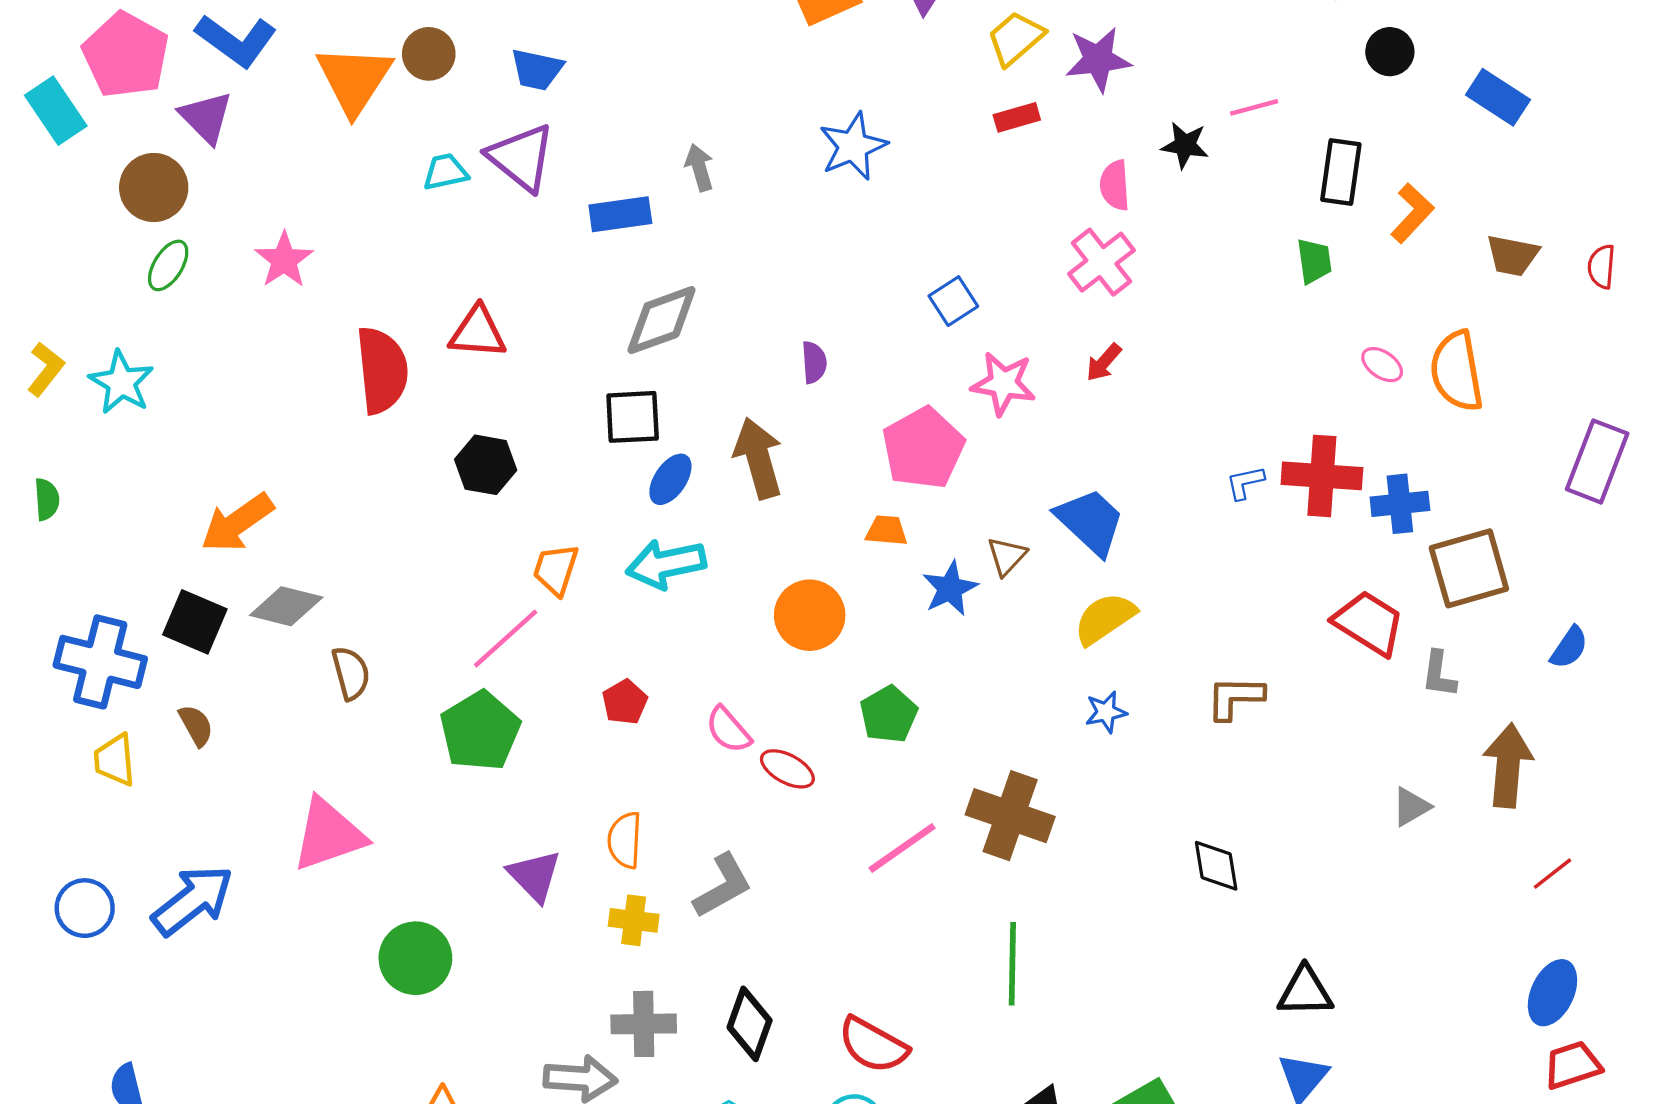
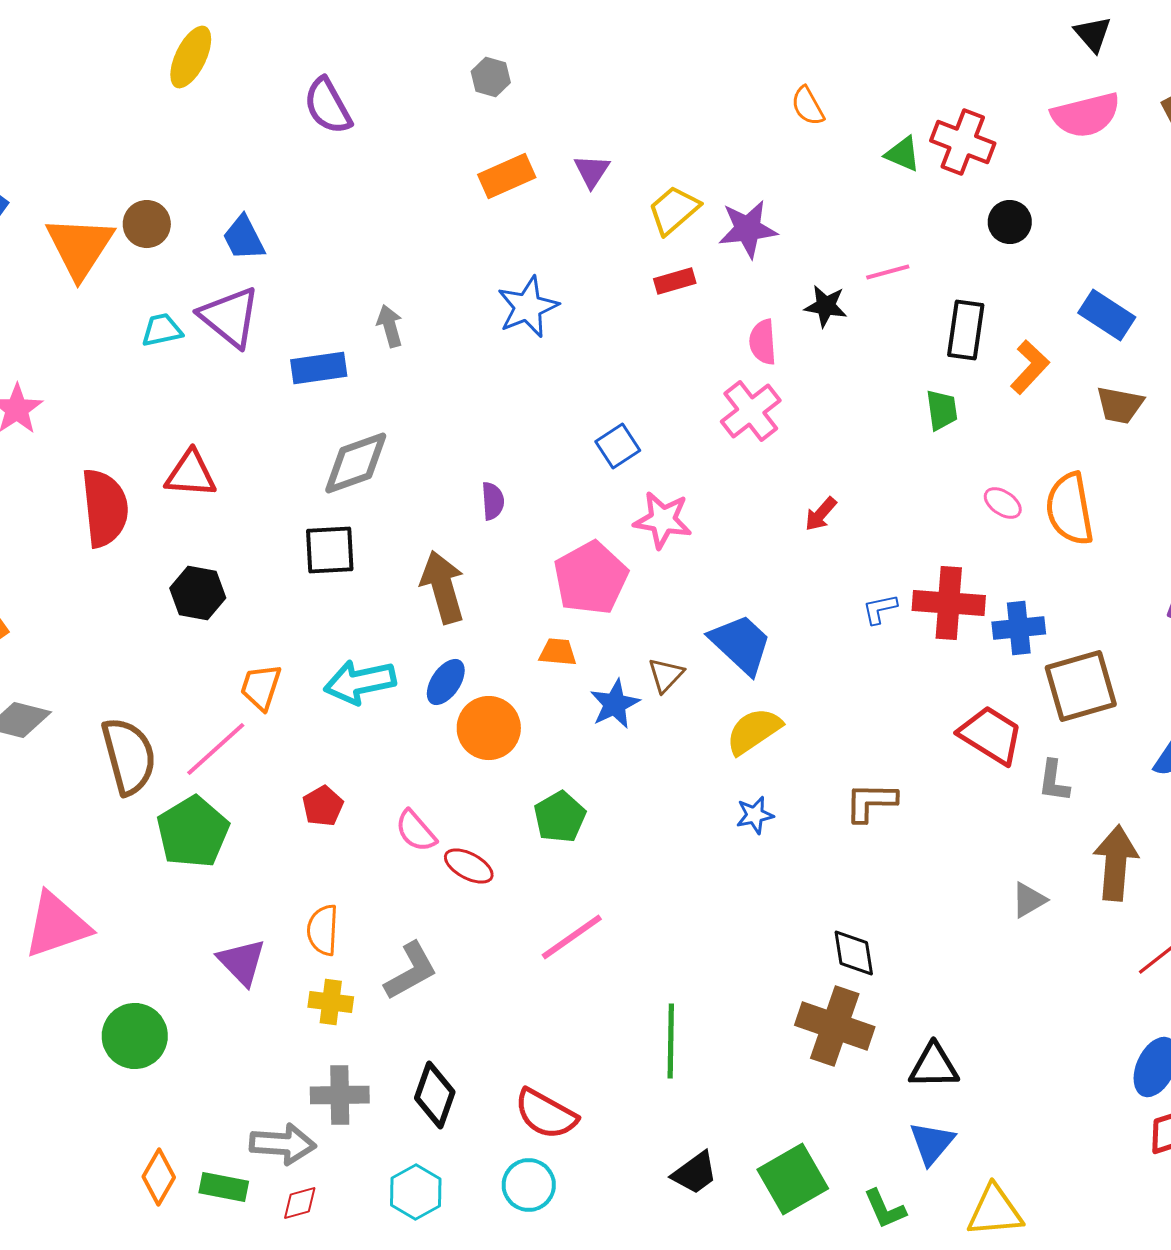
blue trapezoid: (537, 69) -> (244, 238), turned 51
blue rectangle: (1498, 97) -> (1107, 315), moved
red arrow: (1104, 362) -> (821, 514), moved
blue ellipse: (670, 479) -> (446, 682), moved
brown semicircle: (351, 673) -> (129, 756), moved, size x1.6
brown cross: (1010, 816) -> (835, 1026), moved

